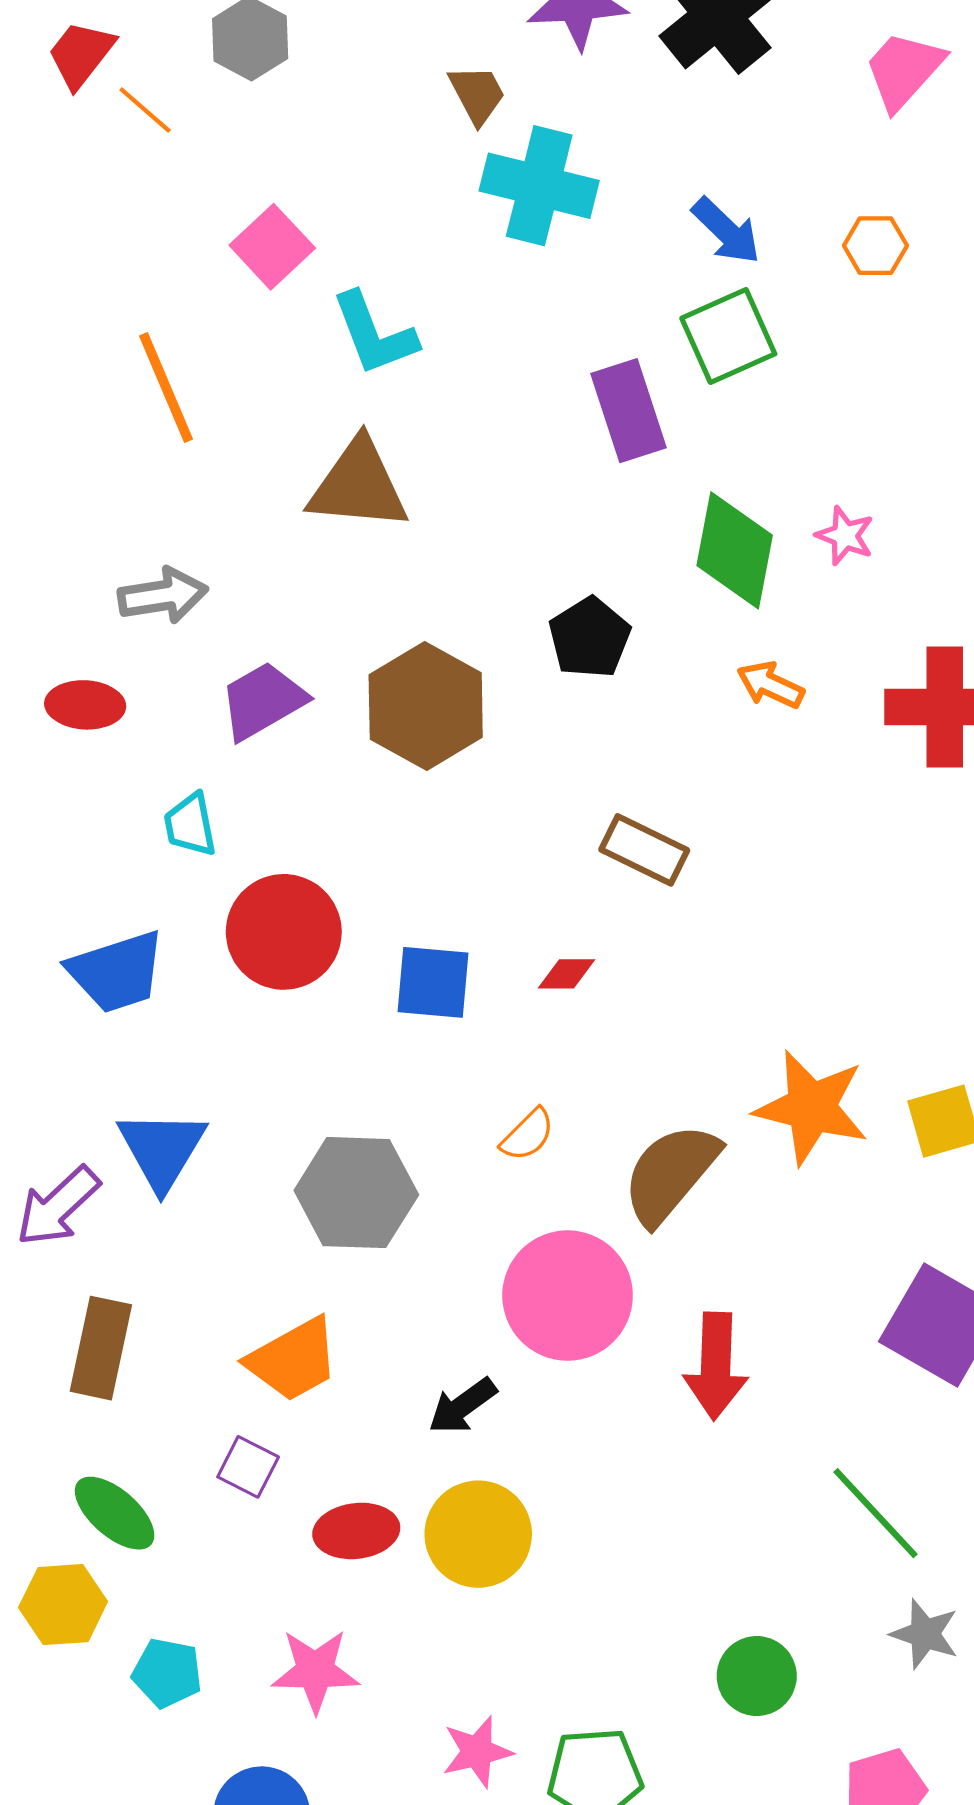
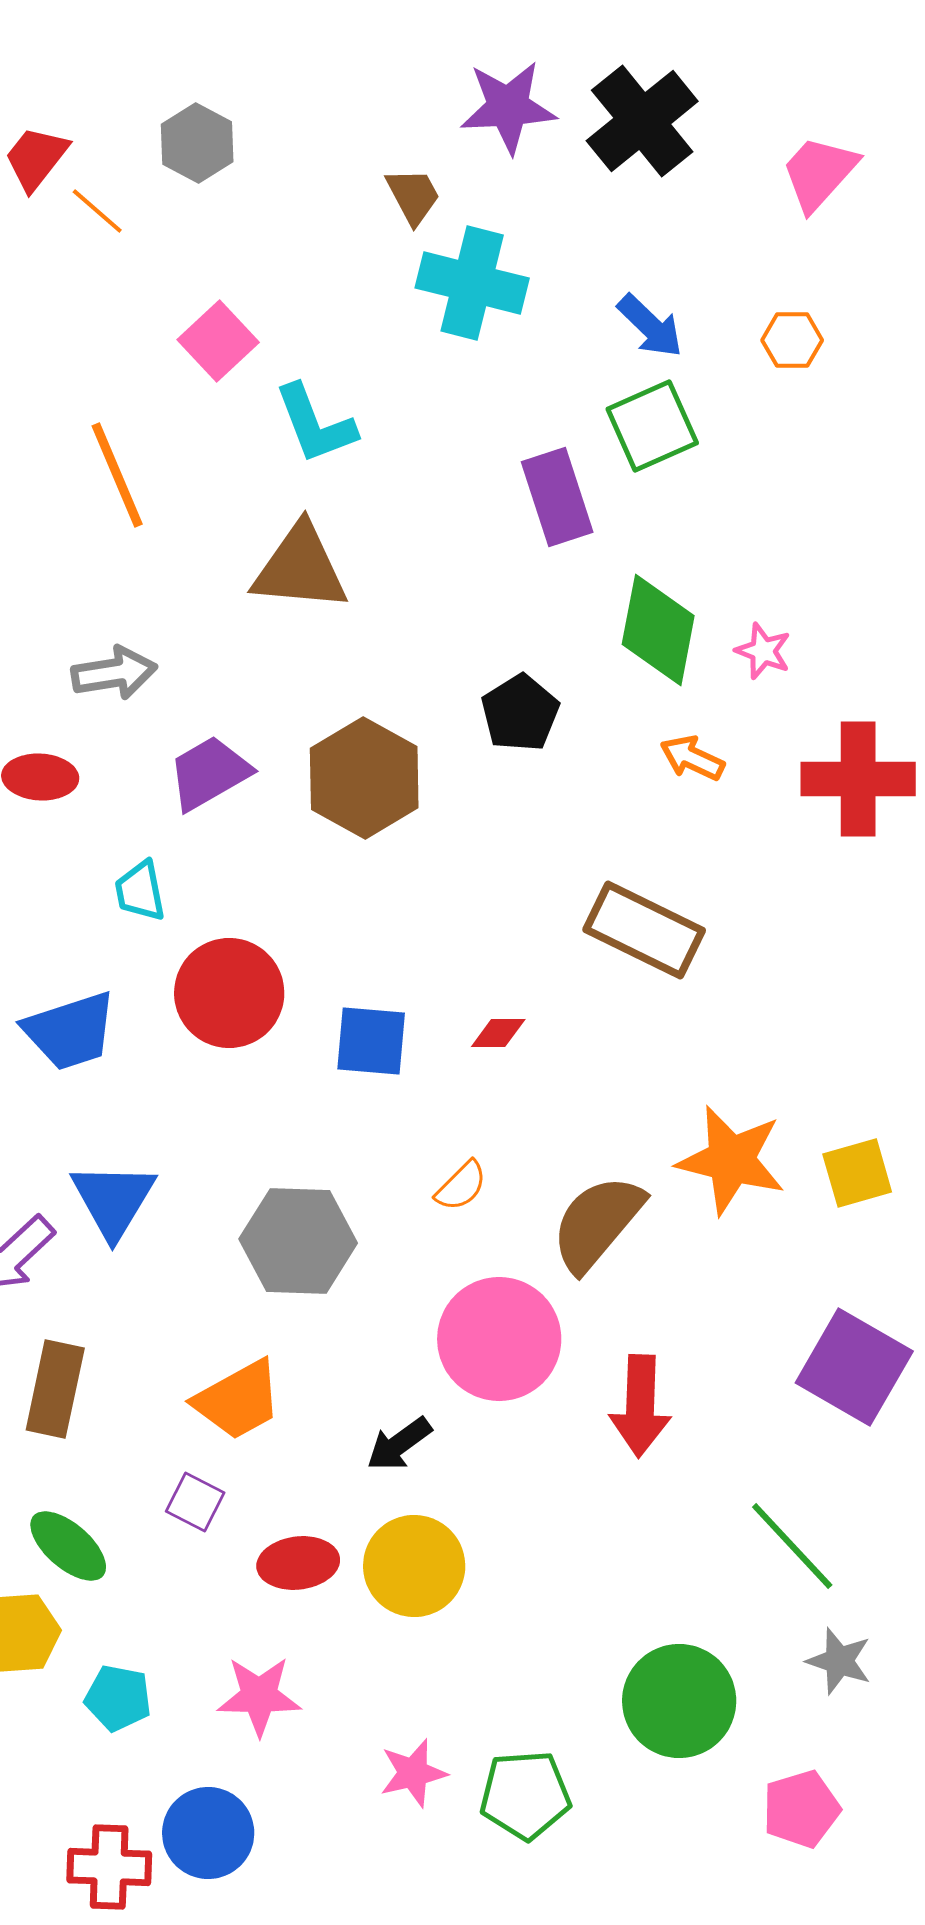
pink star: (845, 536) -> (763, 651), moved
brown rectangle: (644, 850) -> (644, 930), moved, size x1.4
green circle: (757, 1676) -> (679, 1701), size x1.5

